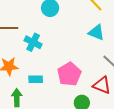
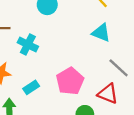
cyan rectangle: (36, 79) -> (31, 87), turned -32

